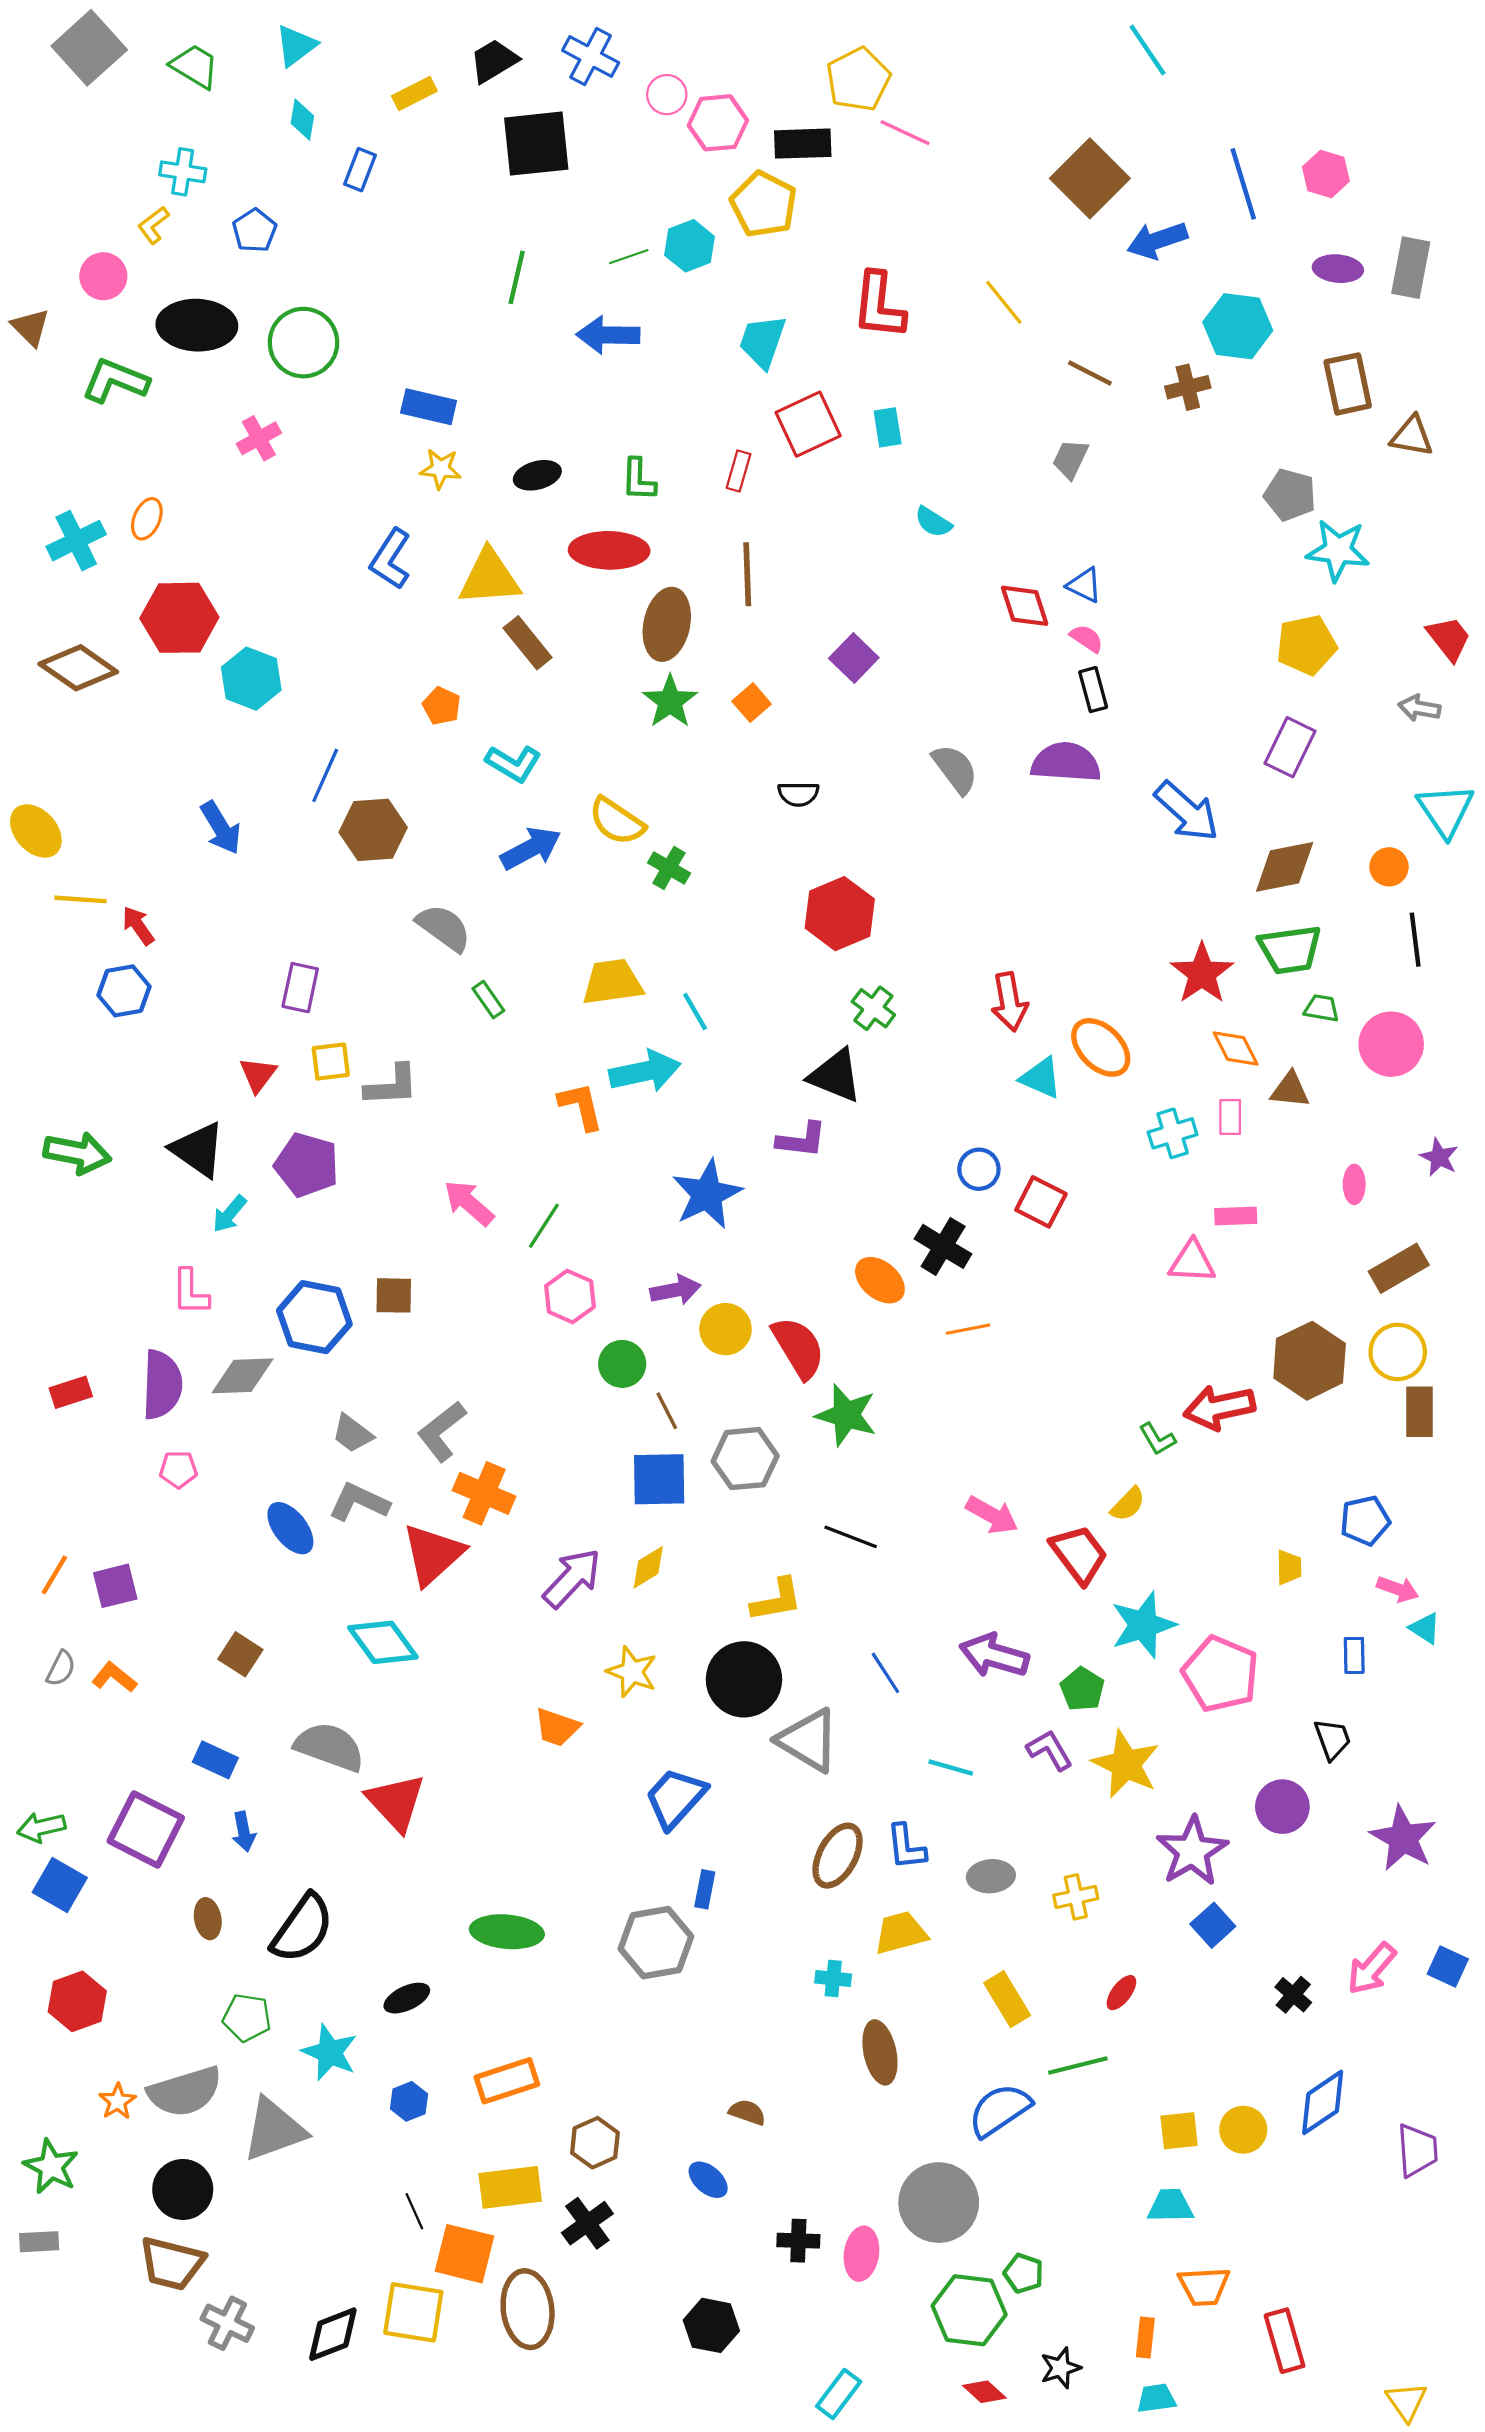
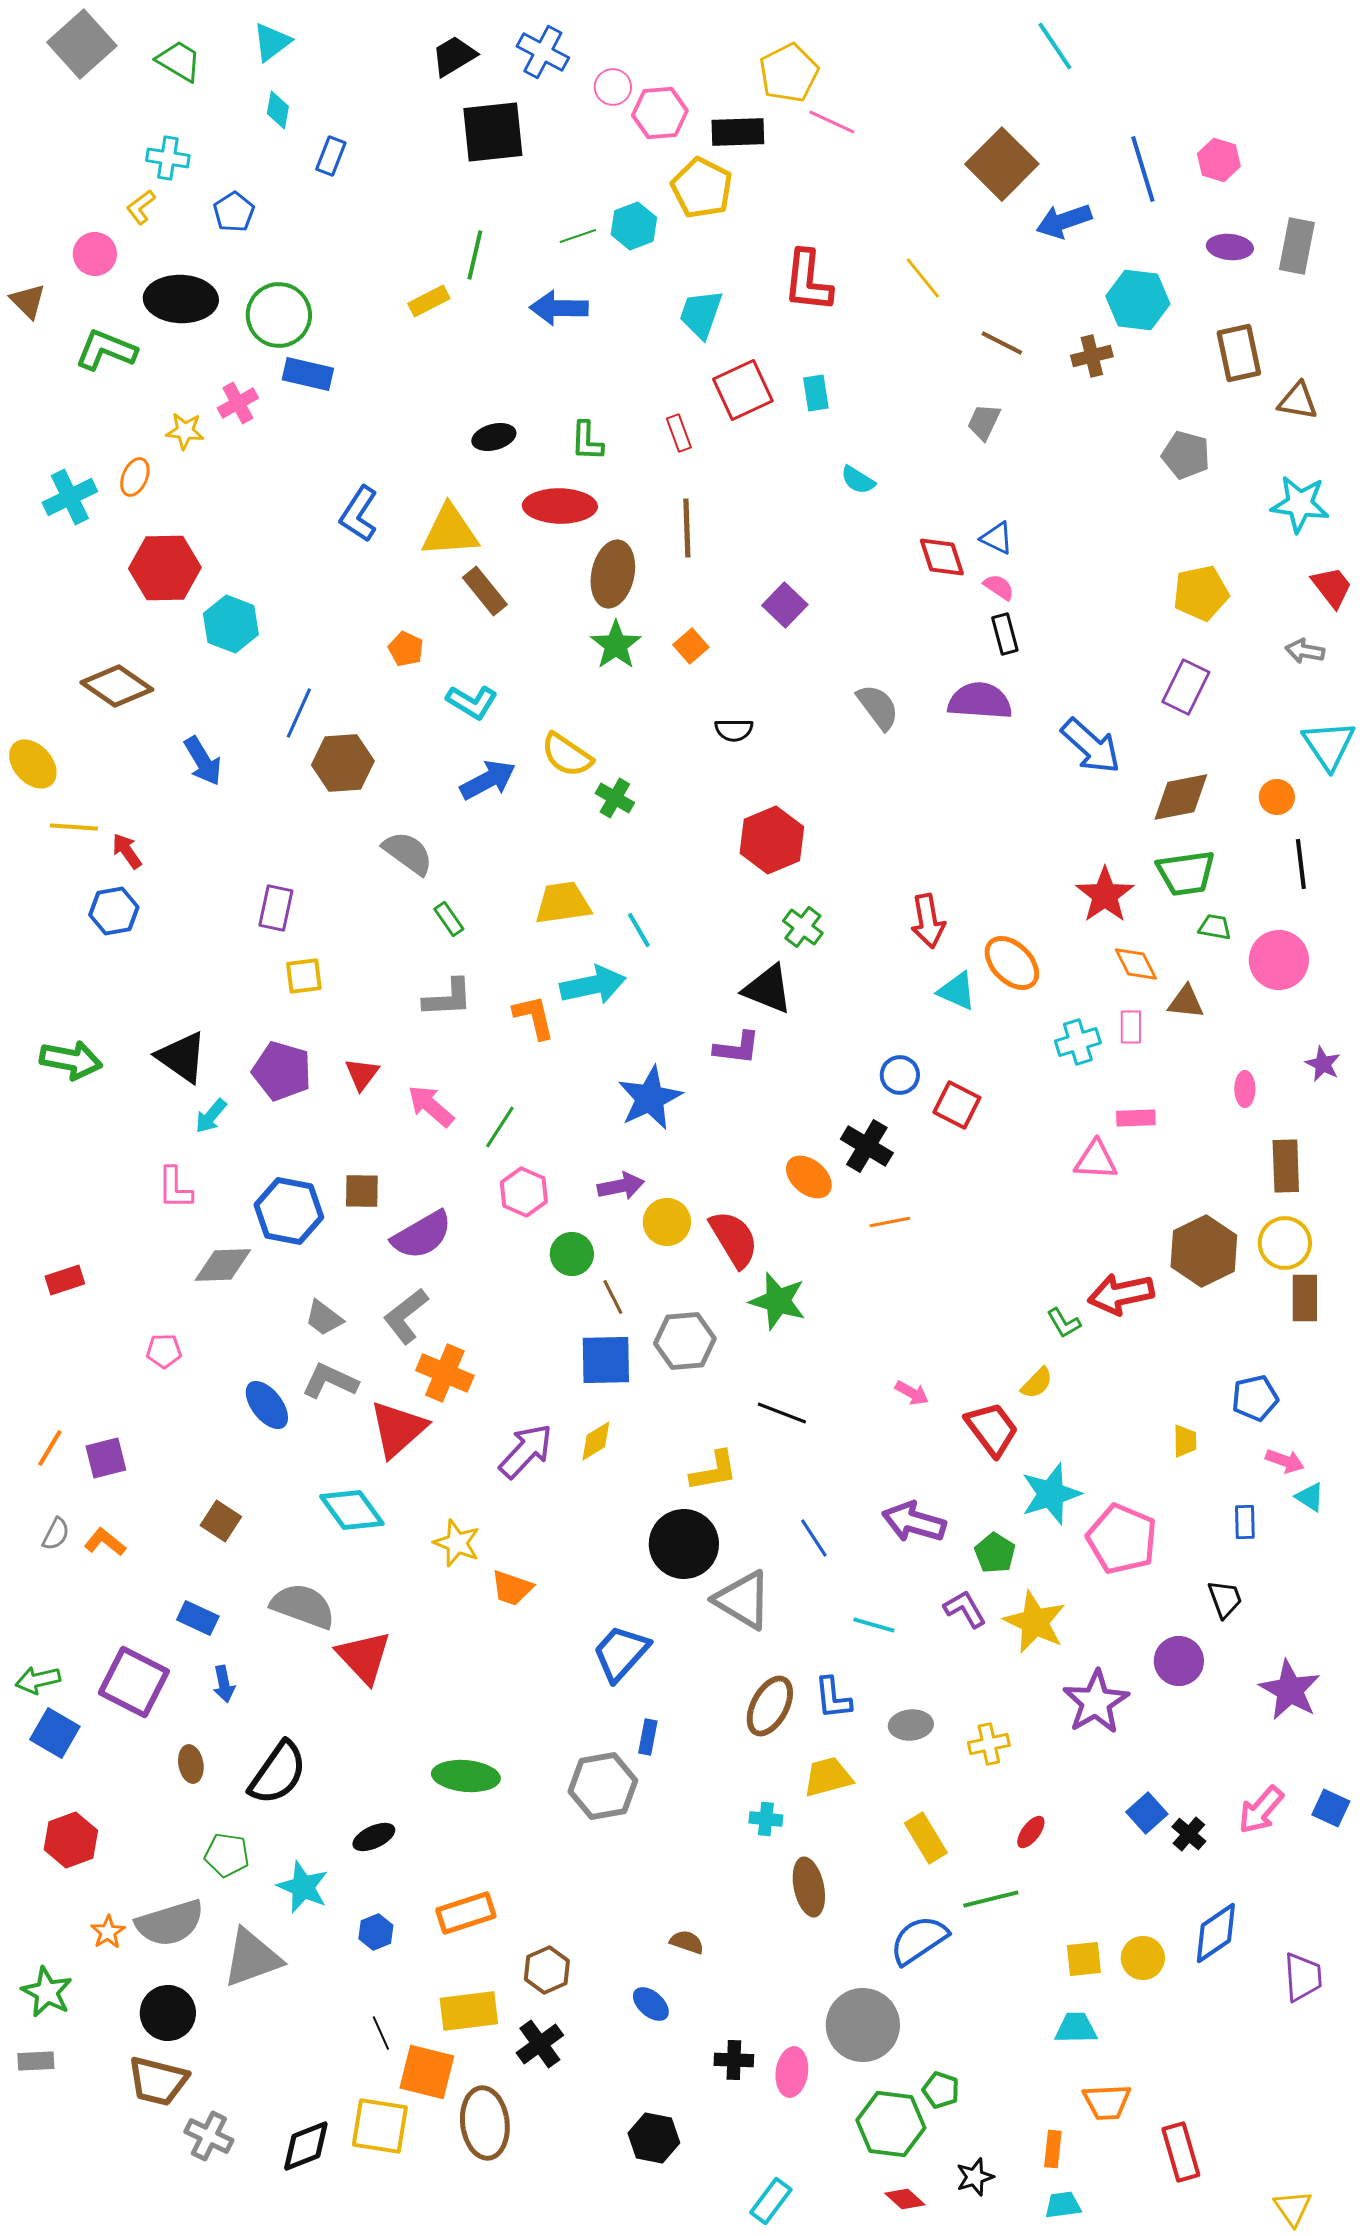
yellow rectangle: (414, 93) -> (429, 301), moved
blue rectangle: (429, 407) -> (308, 374), moved
yellow star: (441, 469) -> (185, 431), moved
red rectangle: (739, 471) -> (679, 433), turned -36
cyan star: (1338, 550) -> (1300, 504), moved
brown diamond: (78, 668) -> (117, 686), moved
red triangle: (258, 1075) -> (362, 1074), moved
gray L-shape: (392, 1085) -> (448, 998), moved
brown rectangle: (1399, 1268) -> (1286, 1166), turned -62
purple semicircle: (162, 1385) -> (422, 1235), moved, turned 58
pink arrow: (992, 1515) -> (912, 1393), size x0.7
yellow star: (632, 1672) -> (457, 1543), moved
blue square: (1213, 1925) -> (1147, 1813), moved

